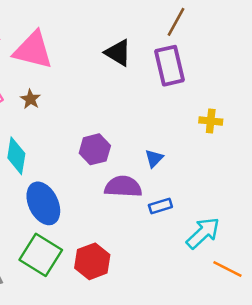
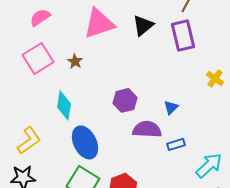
pink triangle: (33, 50) -> (99, 23), moved, turned -32
black triangle: (118, 53) -> (143, 25), turned 50
yellow cross: (211, 121) -> (215, 78), turned 30

